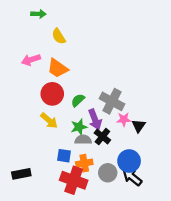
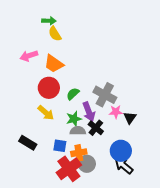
green arrow: (38, 14) -> (49, 21), moved
gray circle: (108, 173) -> (87, 164), moved
black rectangle: (21, 174) -> (28, 143), moved, turned 42
red cross: (74, 180) -> (69, 169), turned 35

